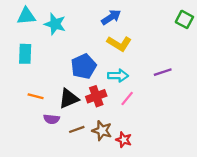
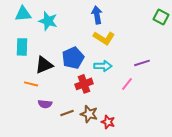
blue arrow: (111, 17) -> (97, 15), turned -66
black triangle: (69, 98) -> (44, 65), moved
pink line: (127, 98) -> (127, 84), moved

